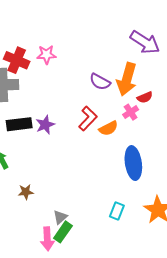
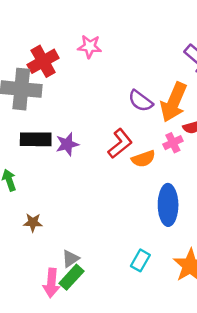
pink star: (46, 55) -> (90, 47), moved
red cross: (17, 60) -> (43, 61), turned 30

